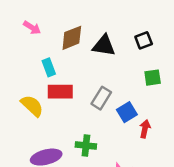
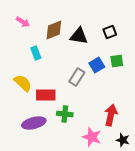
red rectangle: (60, 92) -> (46, 95), moved
blue square: (127, 112) -> (97, 65), moved
red arrow: (145, 129) -> (111, 115), moved, size x1.5

